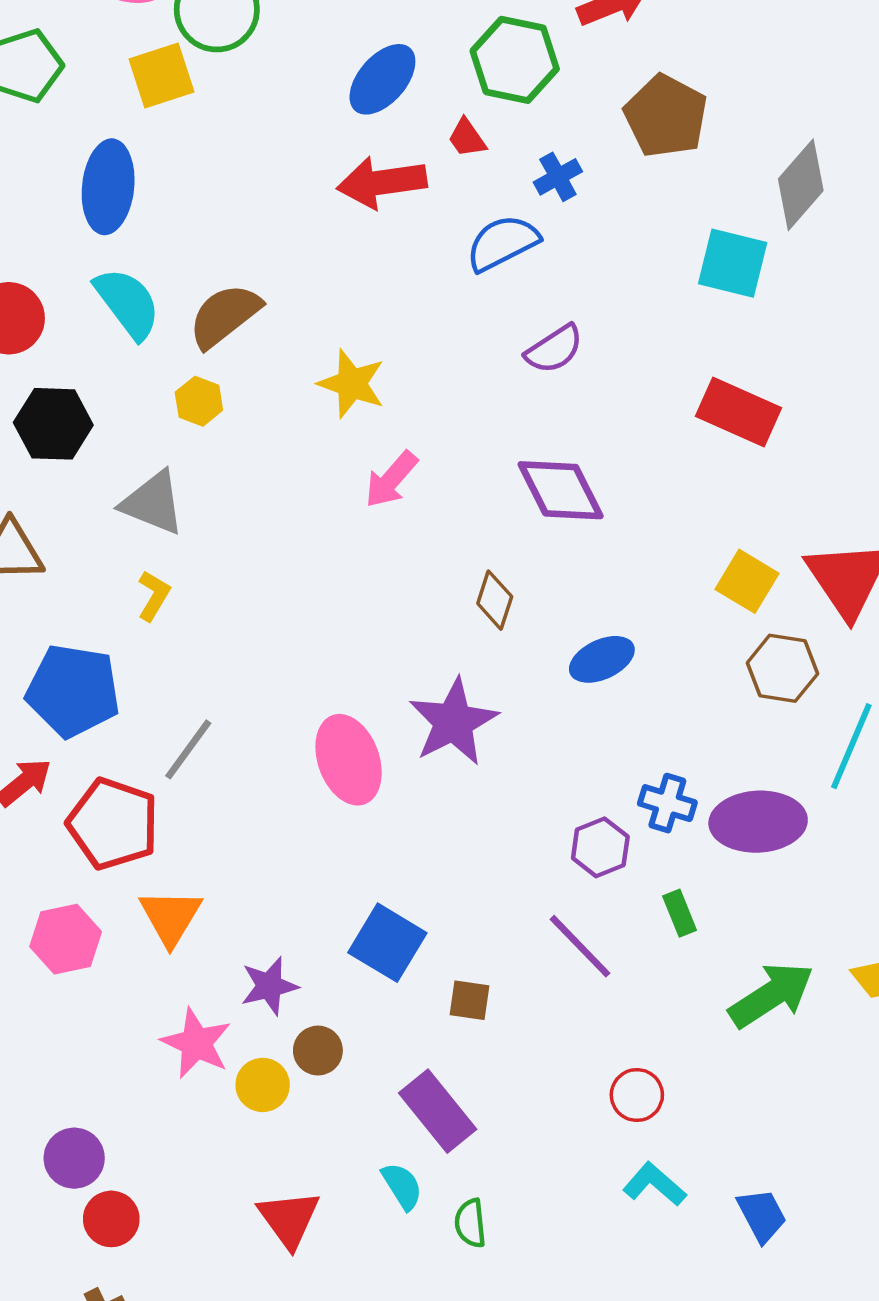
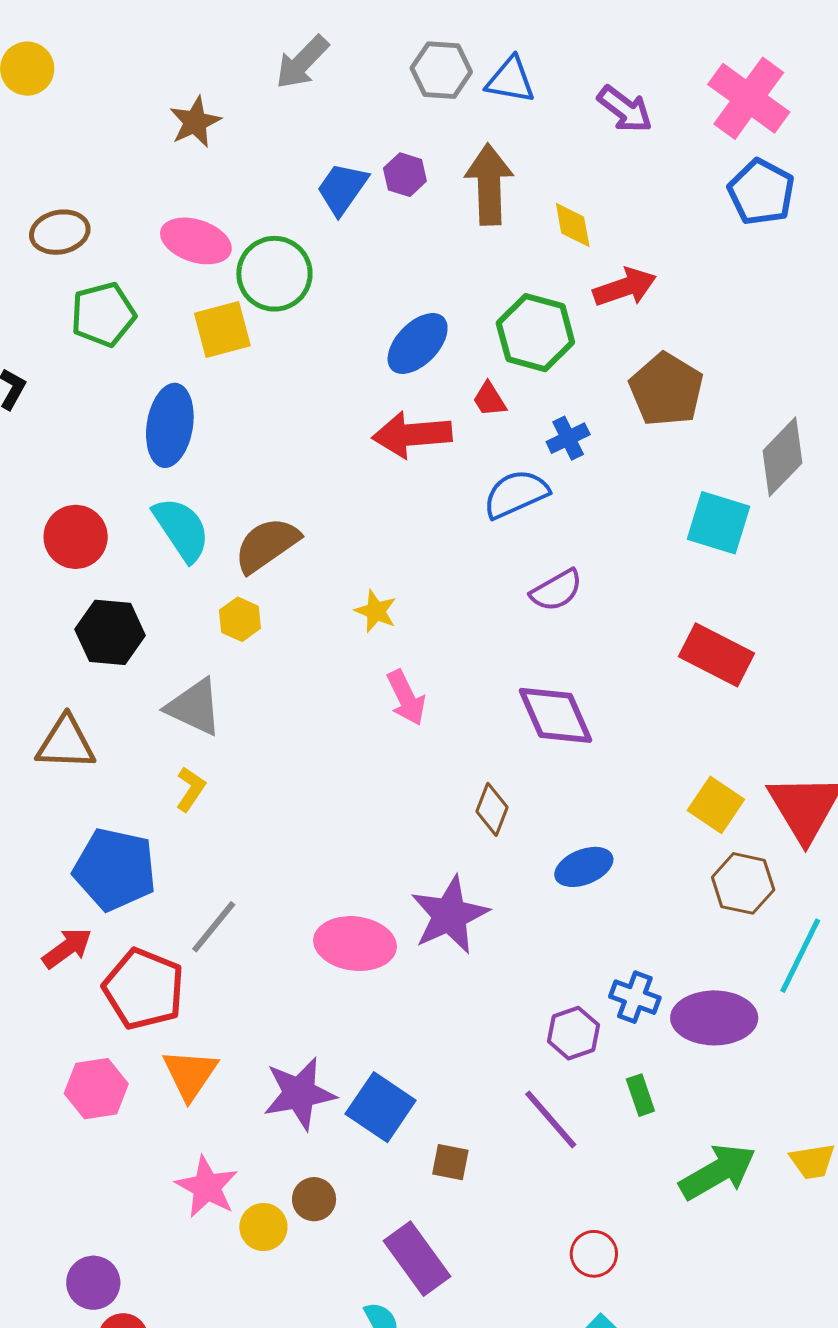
yellow star: (352, 384) -> (376, 611), size x0.7
pink arrow: (391, 479) -> (406, 698), turned -70
pink ellipse: (349, 760) -> (355, 944), turned -66
purple star: (269, 986) -> (299, 1093), moved, size x1.4

